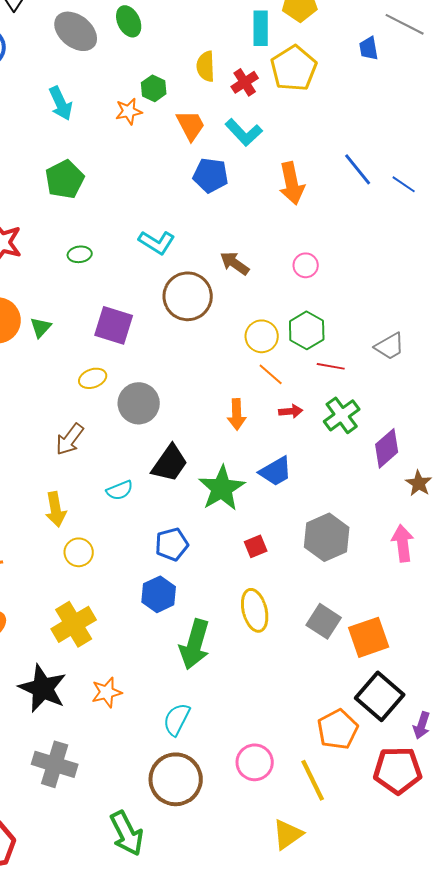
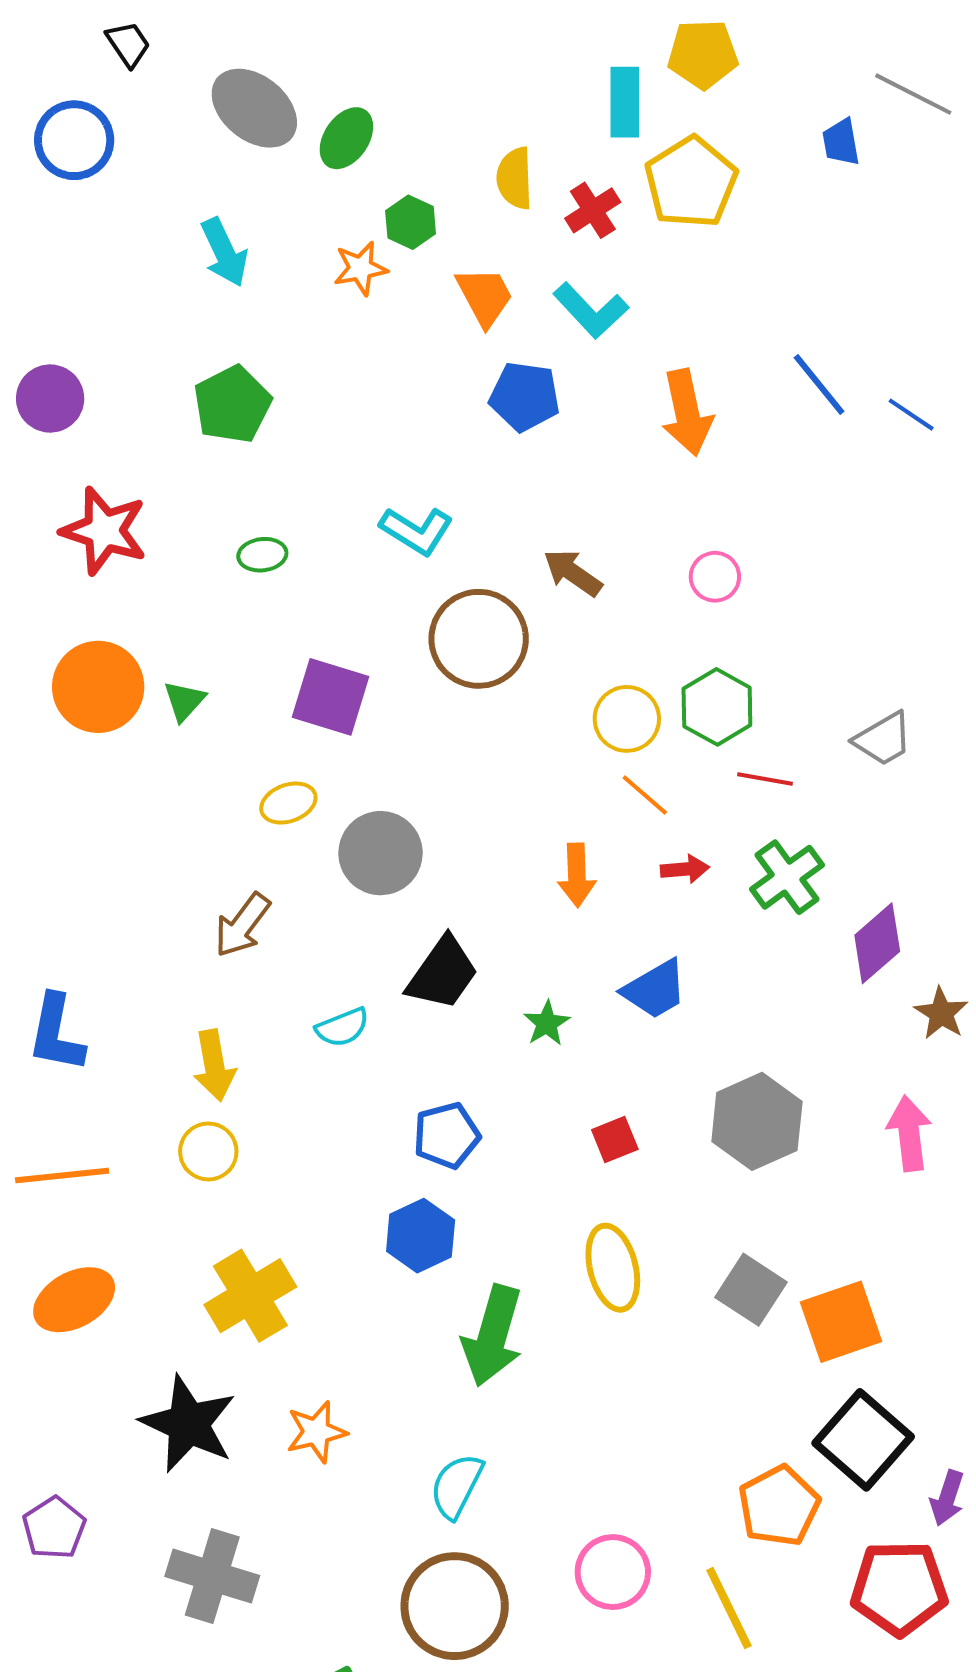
green ellipse: (129, 21) -> (346, 138), moved, turned 60
green star: (222, 488) -> (547, 1023), size x0.5
yellow circle: (79, 552) -> (208, 1151), moved

